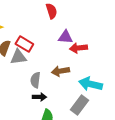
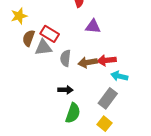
red arrow: (78, 48) -> (107, 60), moved
gray semicircle: (35, 80) -> (65, 58), moved
cyan arrow: (90, 84) -> (119, 76), size x0.7

